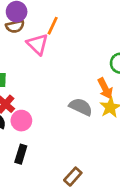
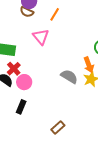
brown semicircle: (15, 26) -> (27, 12), turned 32
pink triangle: (37, 44) -> (41, 37), moved

